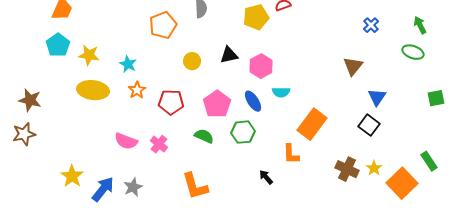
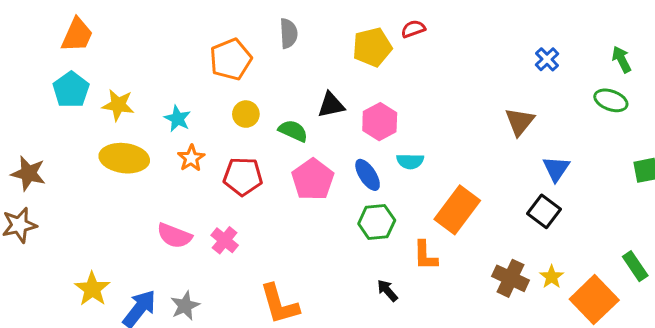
yellow circle: (192, 61) -> (246, 114), moved
green hexagon: (243, 132) -> (377, 222), moved
green semicircle: (204, 136) -> (293, 131), moved

